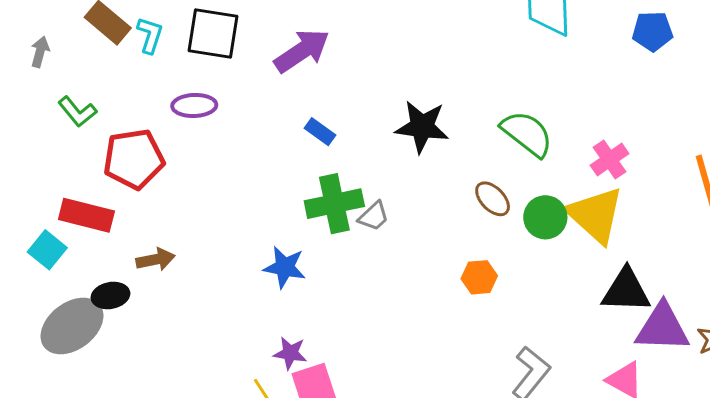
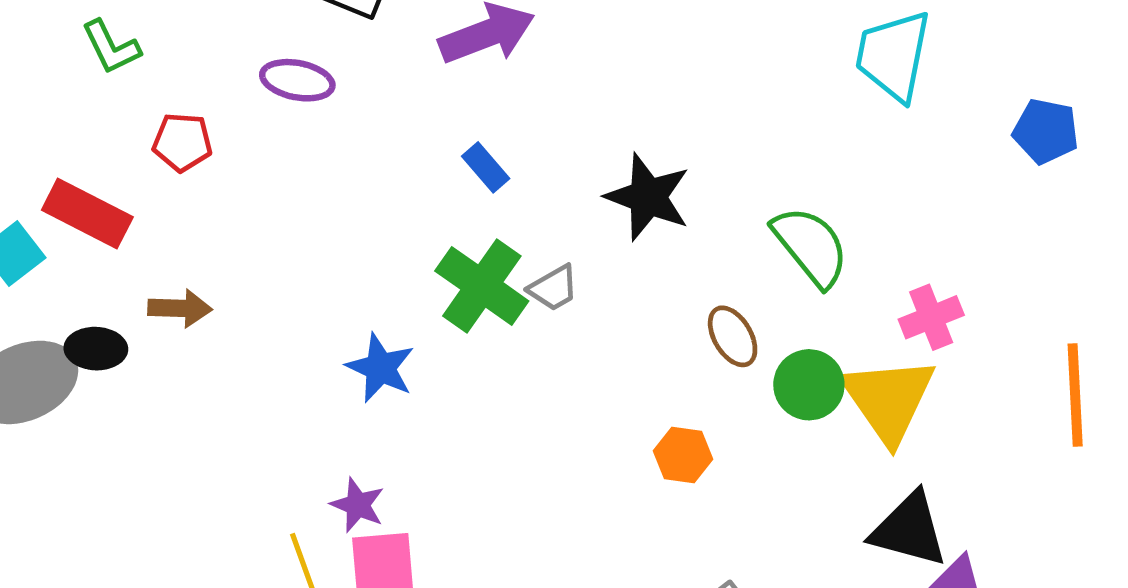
red pentagon: (134, 159) -> (182, 142), size x0.6
green cross: (334, 204) -> (482, 286), turned 34
gray trapezoid: (374, 216) -> (553, 288), moved

